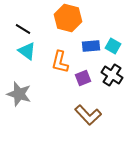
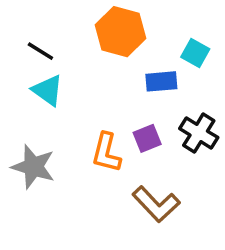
cyan square: (113, 46) -> (195, 53), moved
orange L-shape: (60, 62) -> (106, 153), moved

